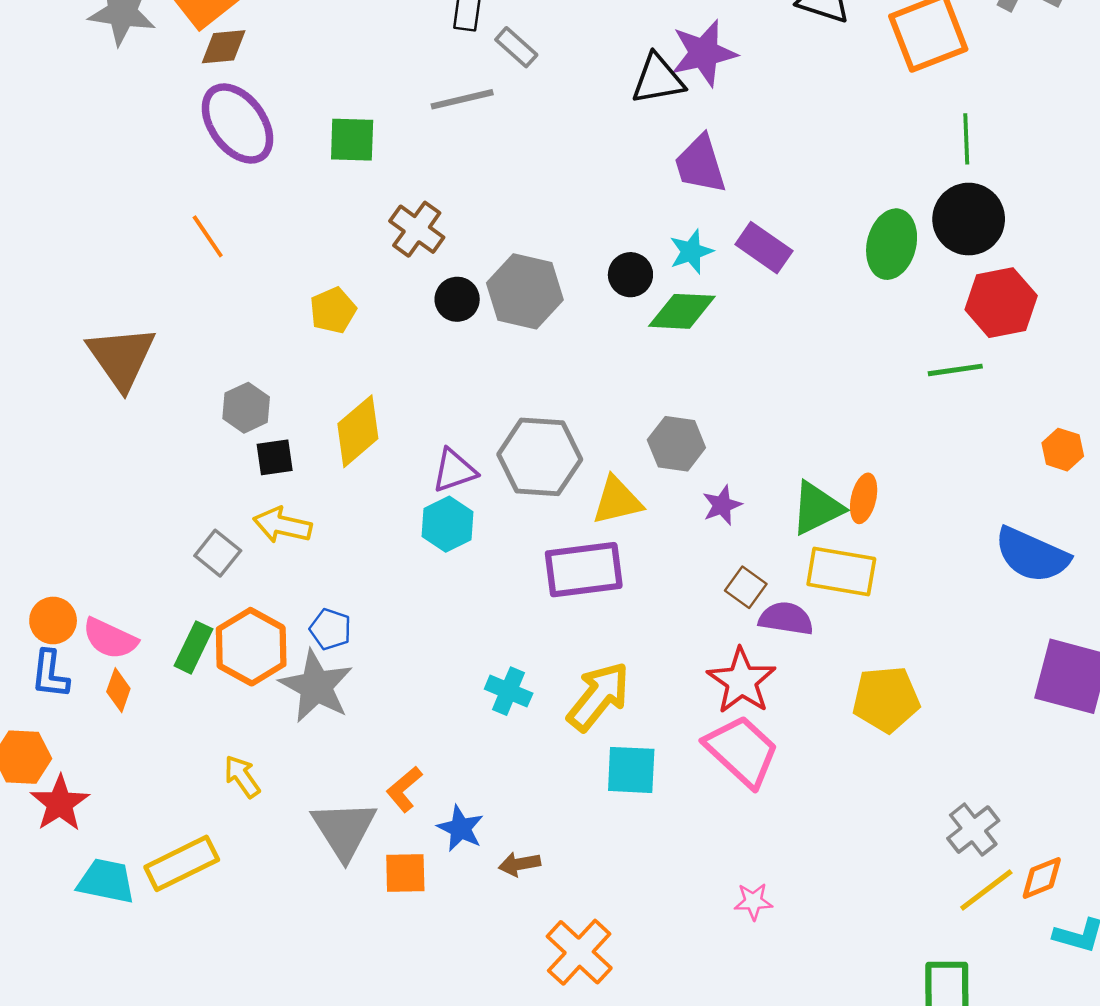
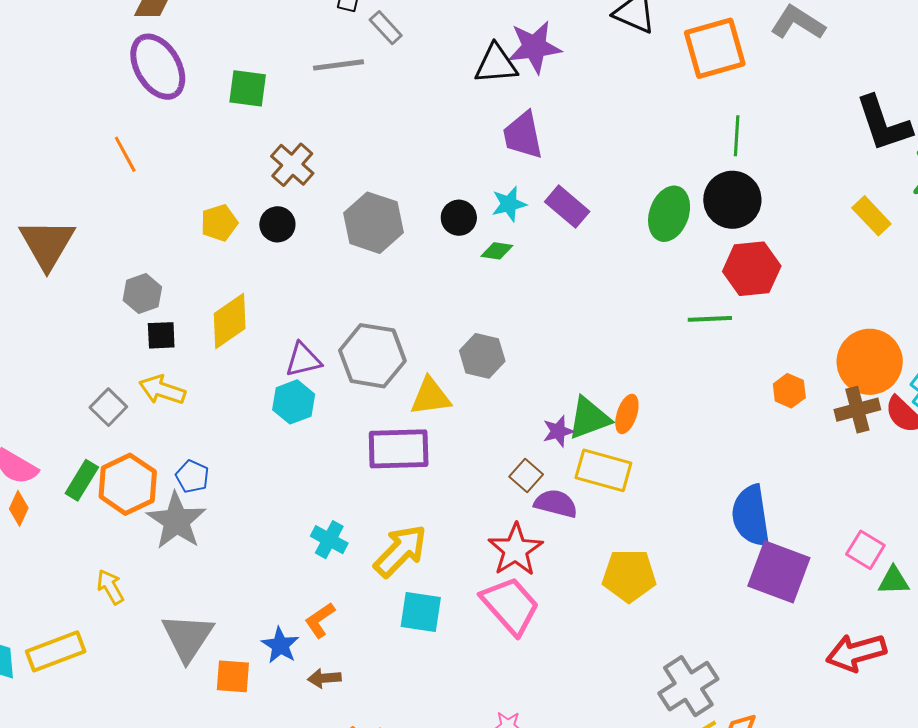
black circle: (457, 299) -> (277, 224), moved
green diamond: (682, 311) -> (497, 251), size x0.6
purple star: (722, 505) -> (558, 431), moved
blue semicircle: (1032, 555) -> (751, 516), moved, turned 52
orange L-shape: (404, 789) -> (320, 620), moved
gray cross: (973, 830) -> (688, 686), size x1.4

